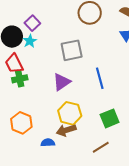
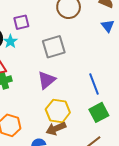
purple square: (32, 23) -> (21, 22), moved, turned 35
blue line: (100, 78) -> (94, 84), moved

